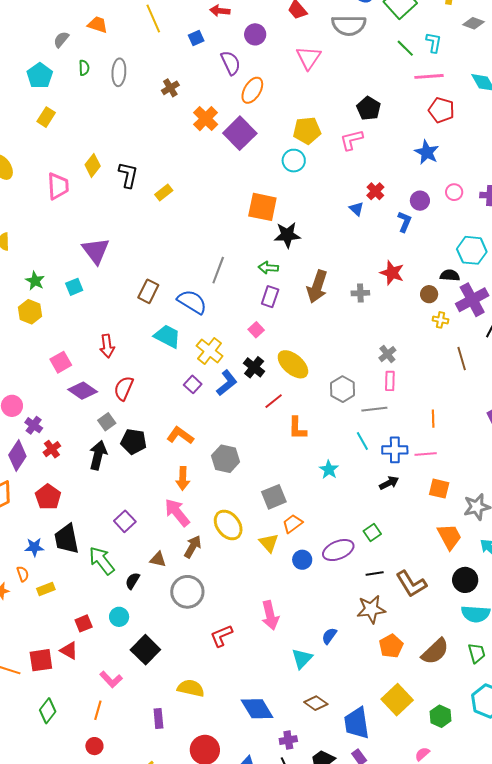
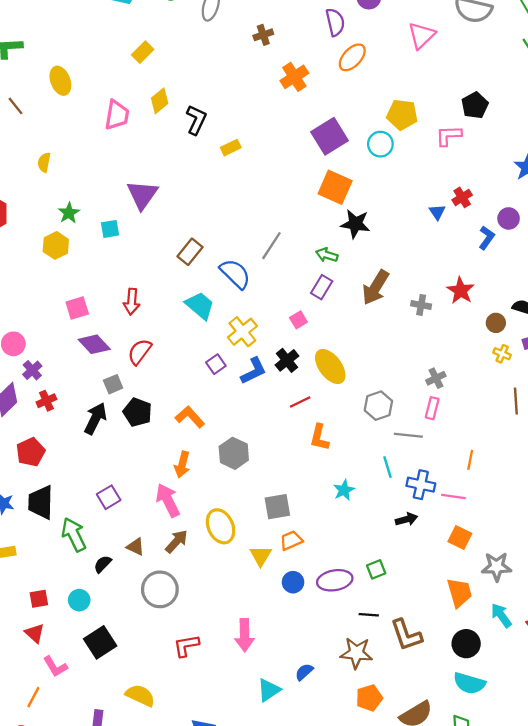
yellow rectangle: (46, 117) -> (143, 52), moved
purple square: (240, 133) -> (329, 136), moved
red triangle: (69, 651) -> (35, 633), moved

